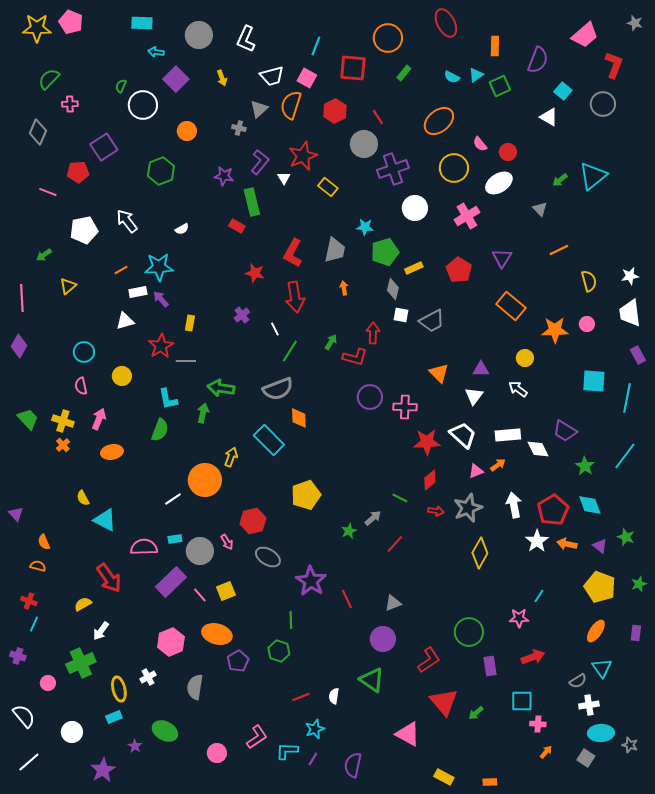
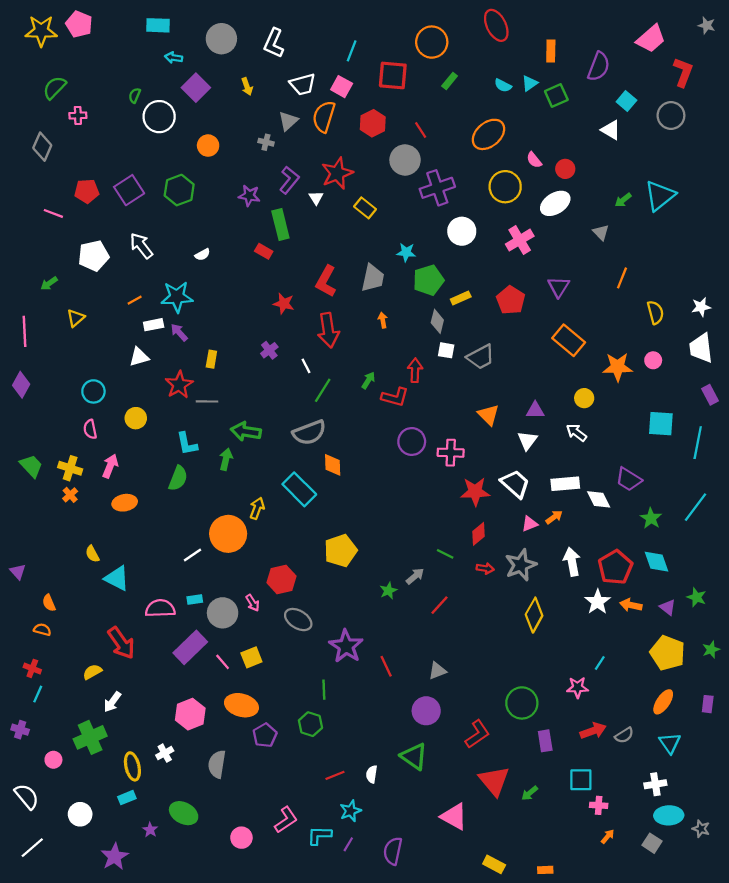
purple square: (104, 147) -> (129, 190), moved
orange line: (559, 250) -> (622, 278), turned -42
gray semicircle: (578, 681) -> (624, 735), moved

